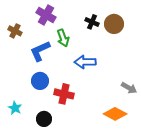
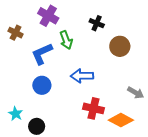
brown circle: (114, 24) -> (120, 46), moved
blue arrow: (85, 62) -> (82, 76), moved
red cross: (64, 94) -> (93, 108), moved
black circle: (44, 119) -> (37, 126), moved

